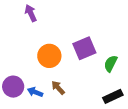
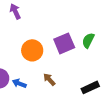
green semicircle: (111, 64) -> (88, 40), moved
brown arrow: (58, 88) -> (49, 79), moved

